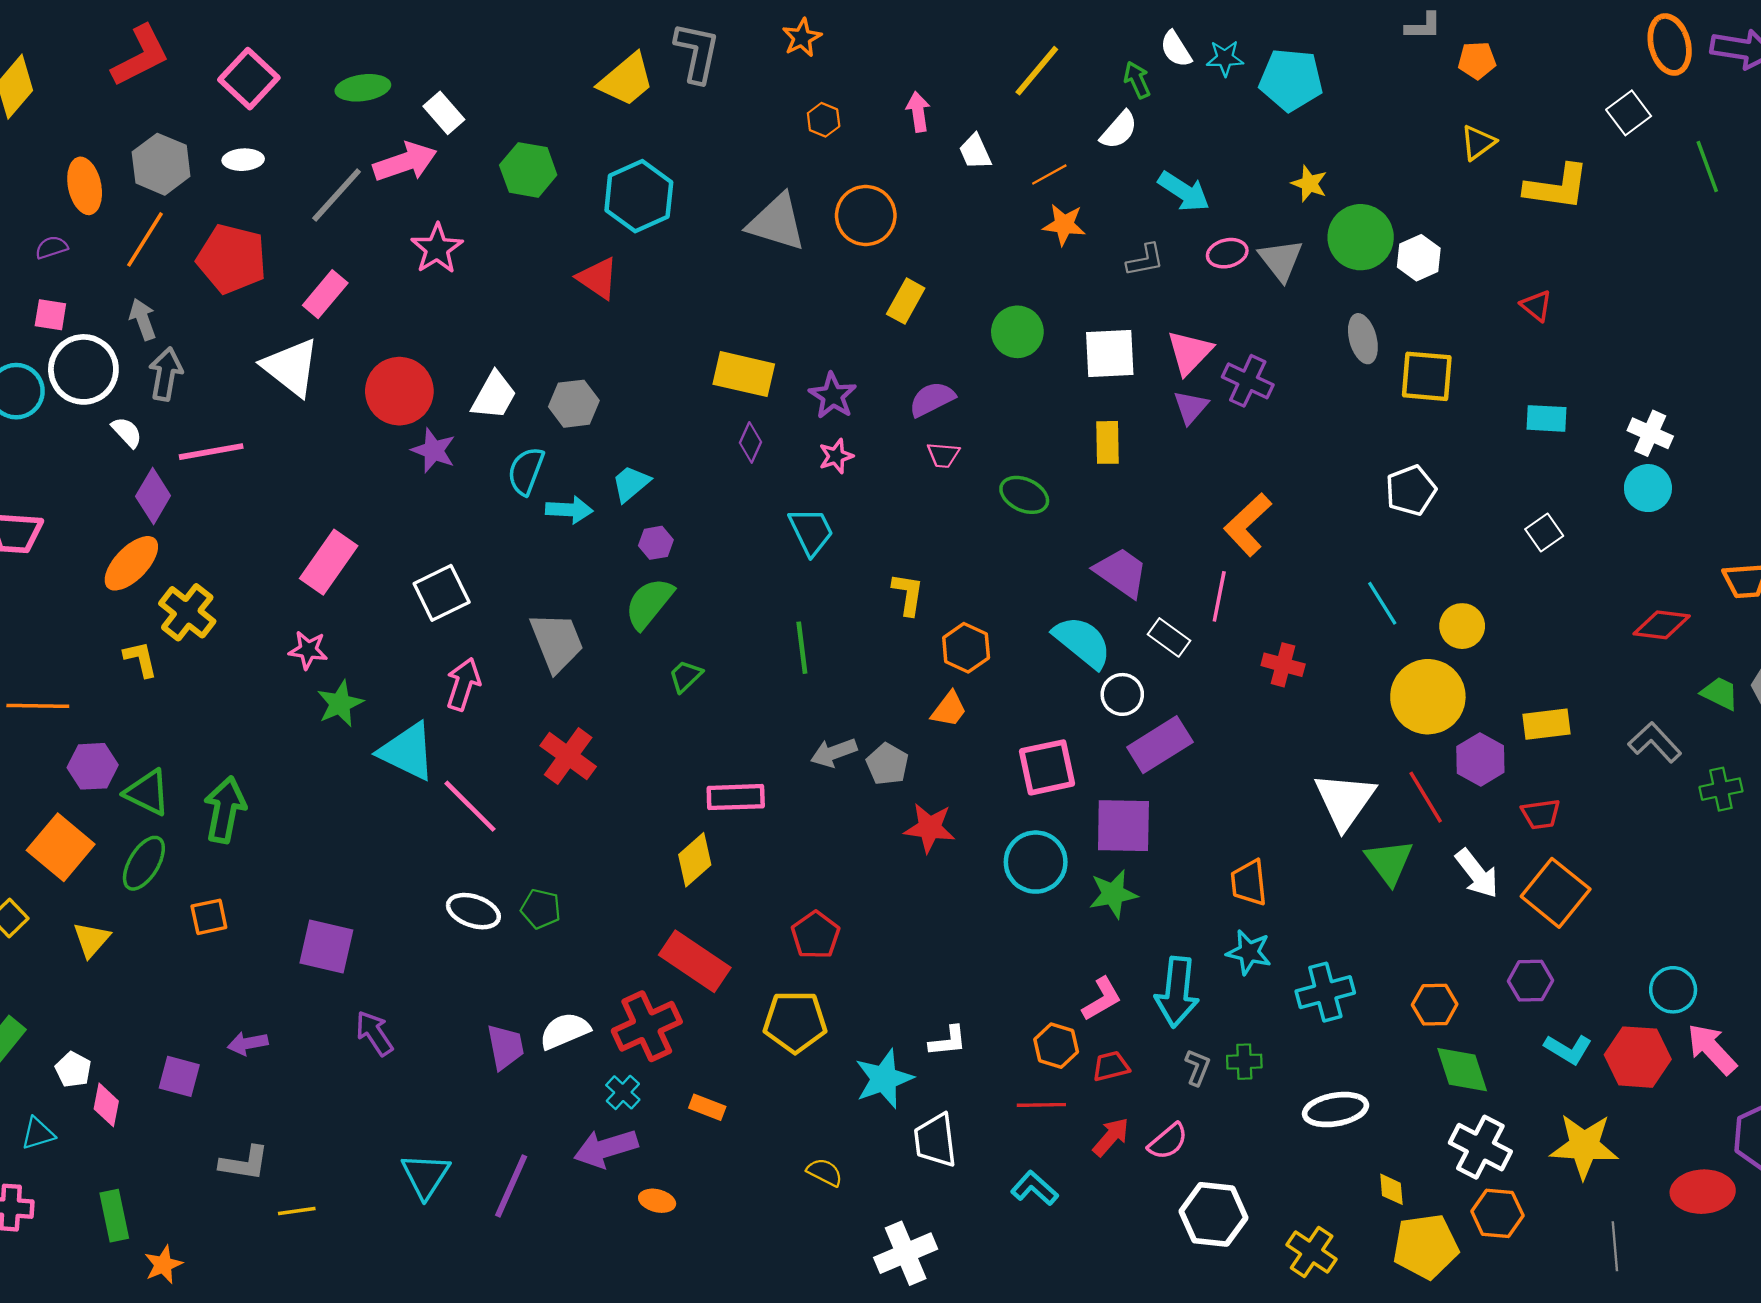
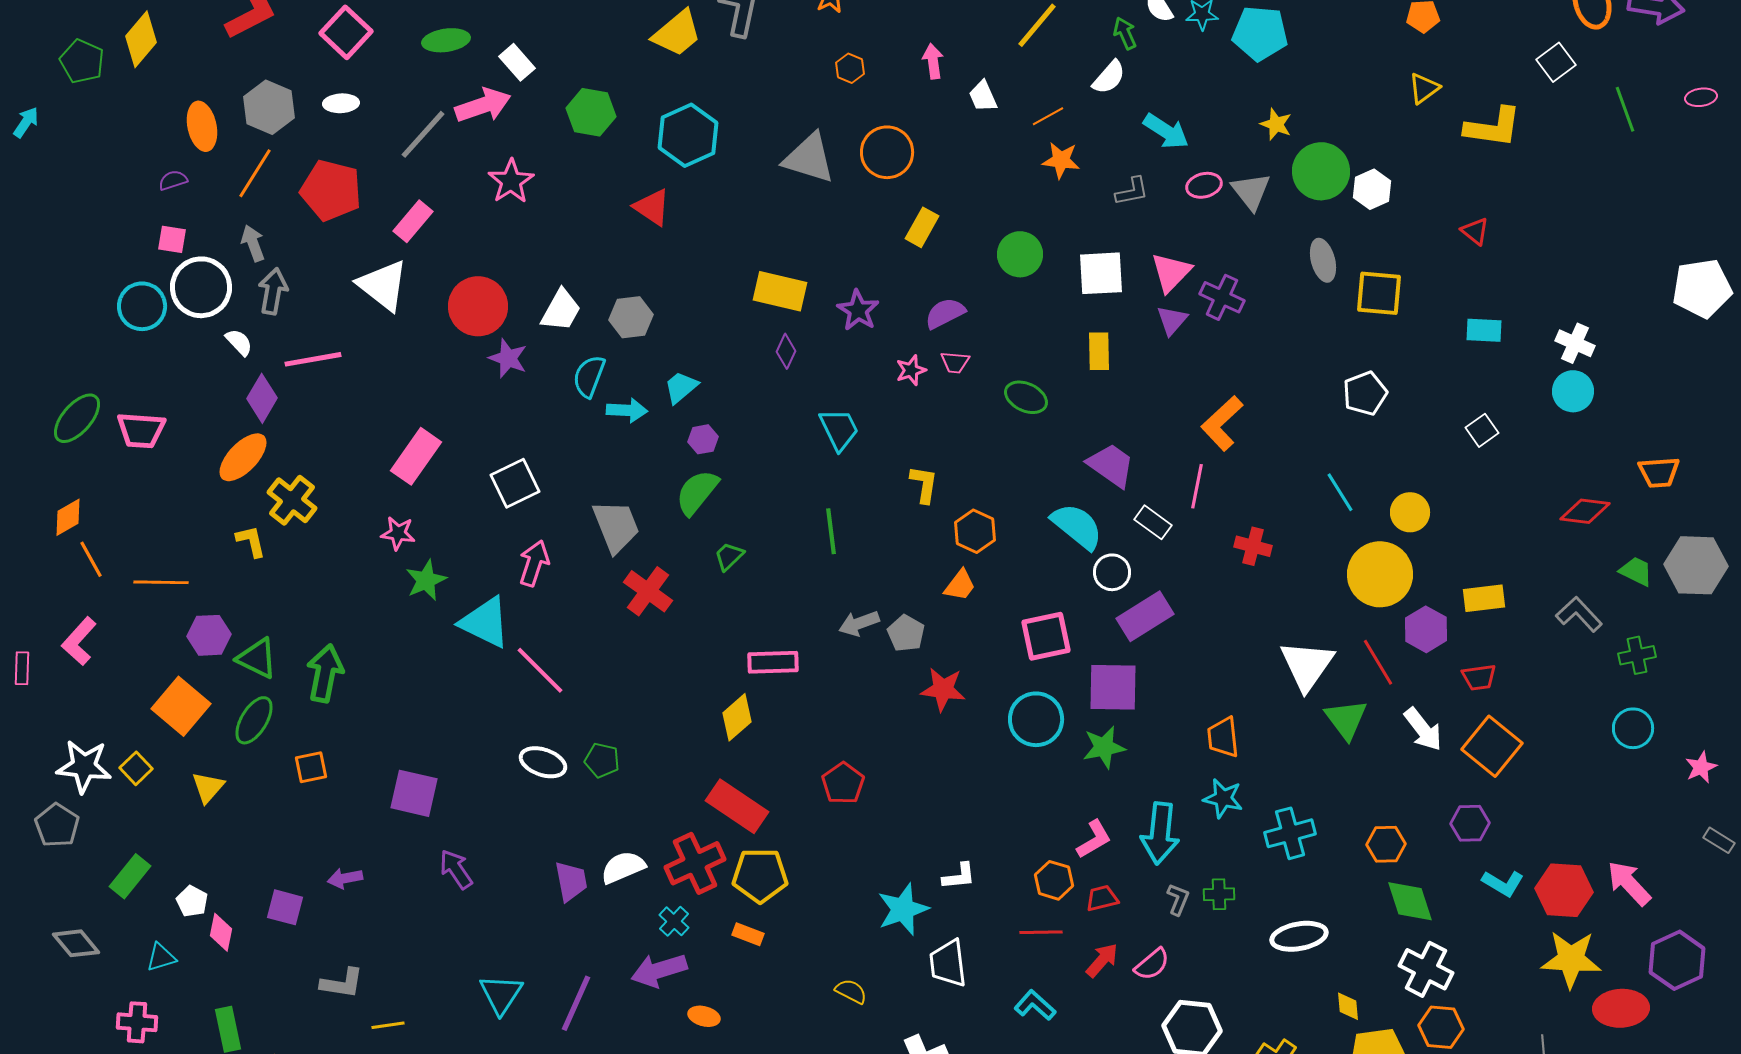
pink star: (836, 456) -> (911, 370), moved
red cross: (568, 756) -> (648, 591), moved
cyan circle: (1673, 990) -> (1633, 728), moved
yellow pentagon: (795, 1022) -> (760, 875), moved
yellow star: (1584, 1146) -> (1571, 959), moved

